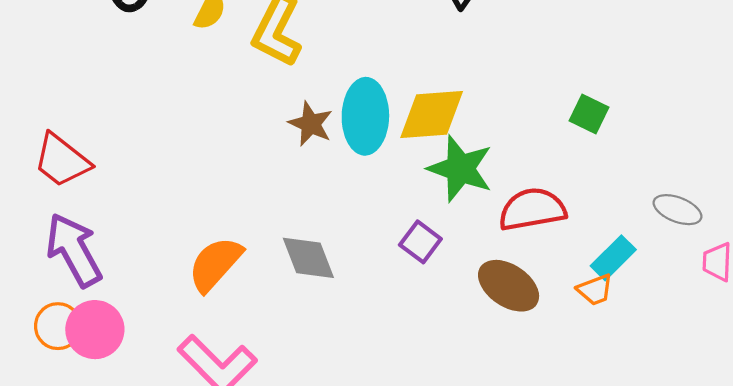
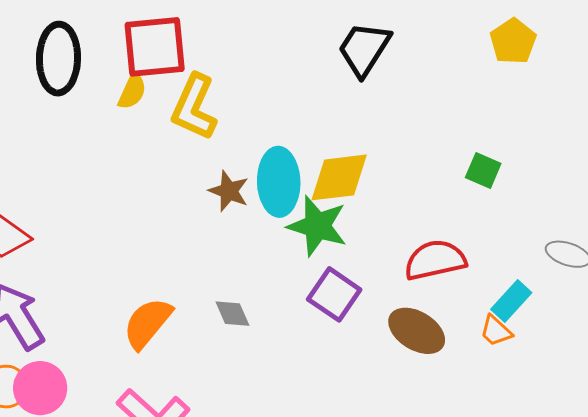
green star: (460, 169) -> (317, 226), moved
purple square: (420, 242) -> (334, 294), size x1.4
gray diamond: (308, 258) -> (232, 314), size x0.7
orange trapezoid: (595, 290) -> (496, 331), turned 66

